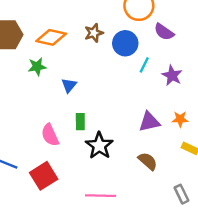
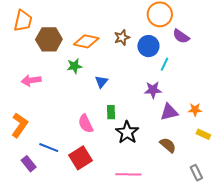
purple star: (172, 75) -> (153, 90), moved, turned -30

